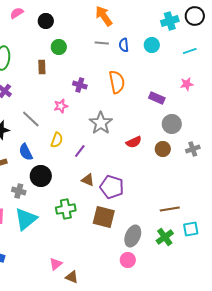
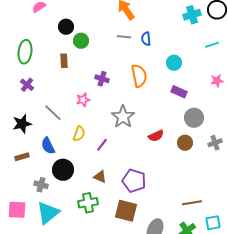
black circle: (46, 21) -> (66, 27), moved
cyan circle: (152, 45) -> (174, 63), moved
pink star: (187, 84) -> (217, 81), moved
brown triangle: (88, 180) -> (100, 177), moved

